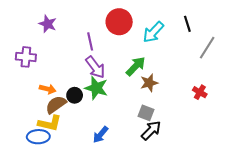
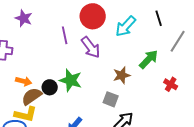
green arrow: (136, 66) -> (149, 59), moved
purple arrow: (95, 67) -> (91, 47), moved
gray square: (146, 113) -> (111, 99), moved

